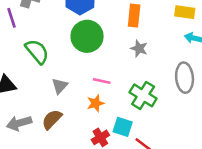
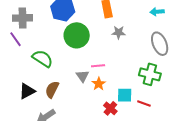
gray triangle: (60, 86) -> (82, 76), moved
green cross: (143, 95) -> (150, 74), moved
brown semicircle: (52, 119) -> (52, 89), moved

